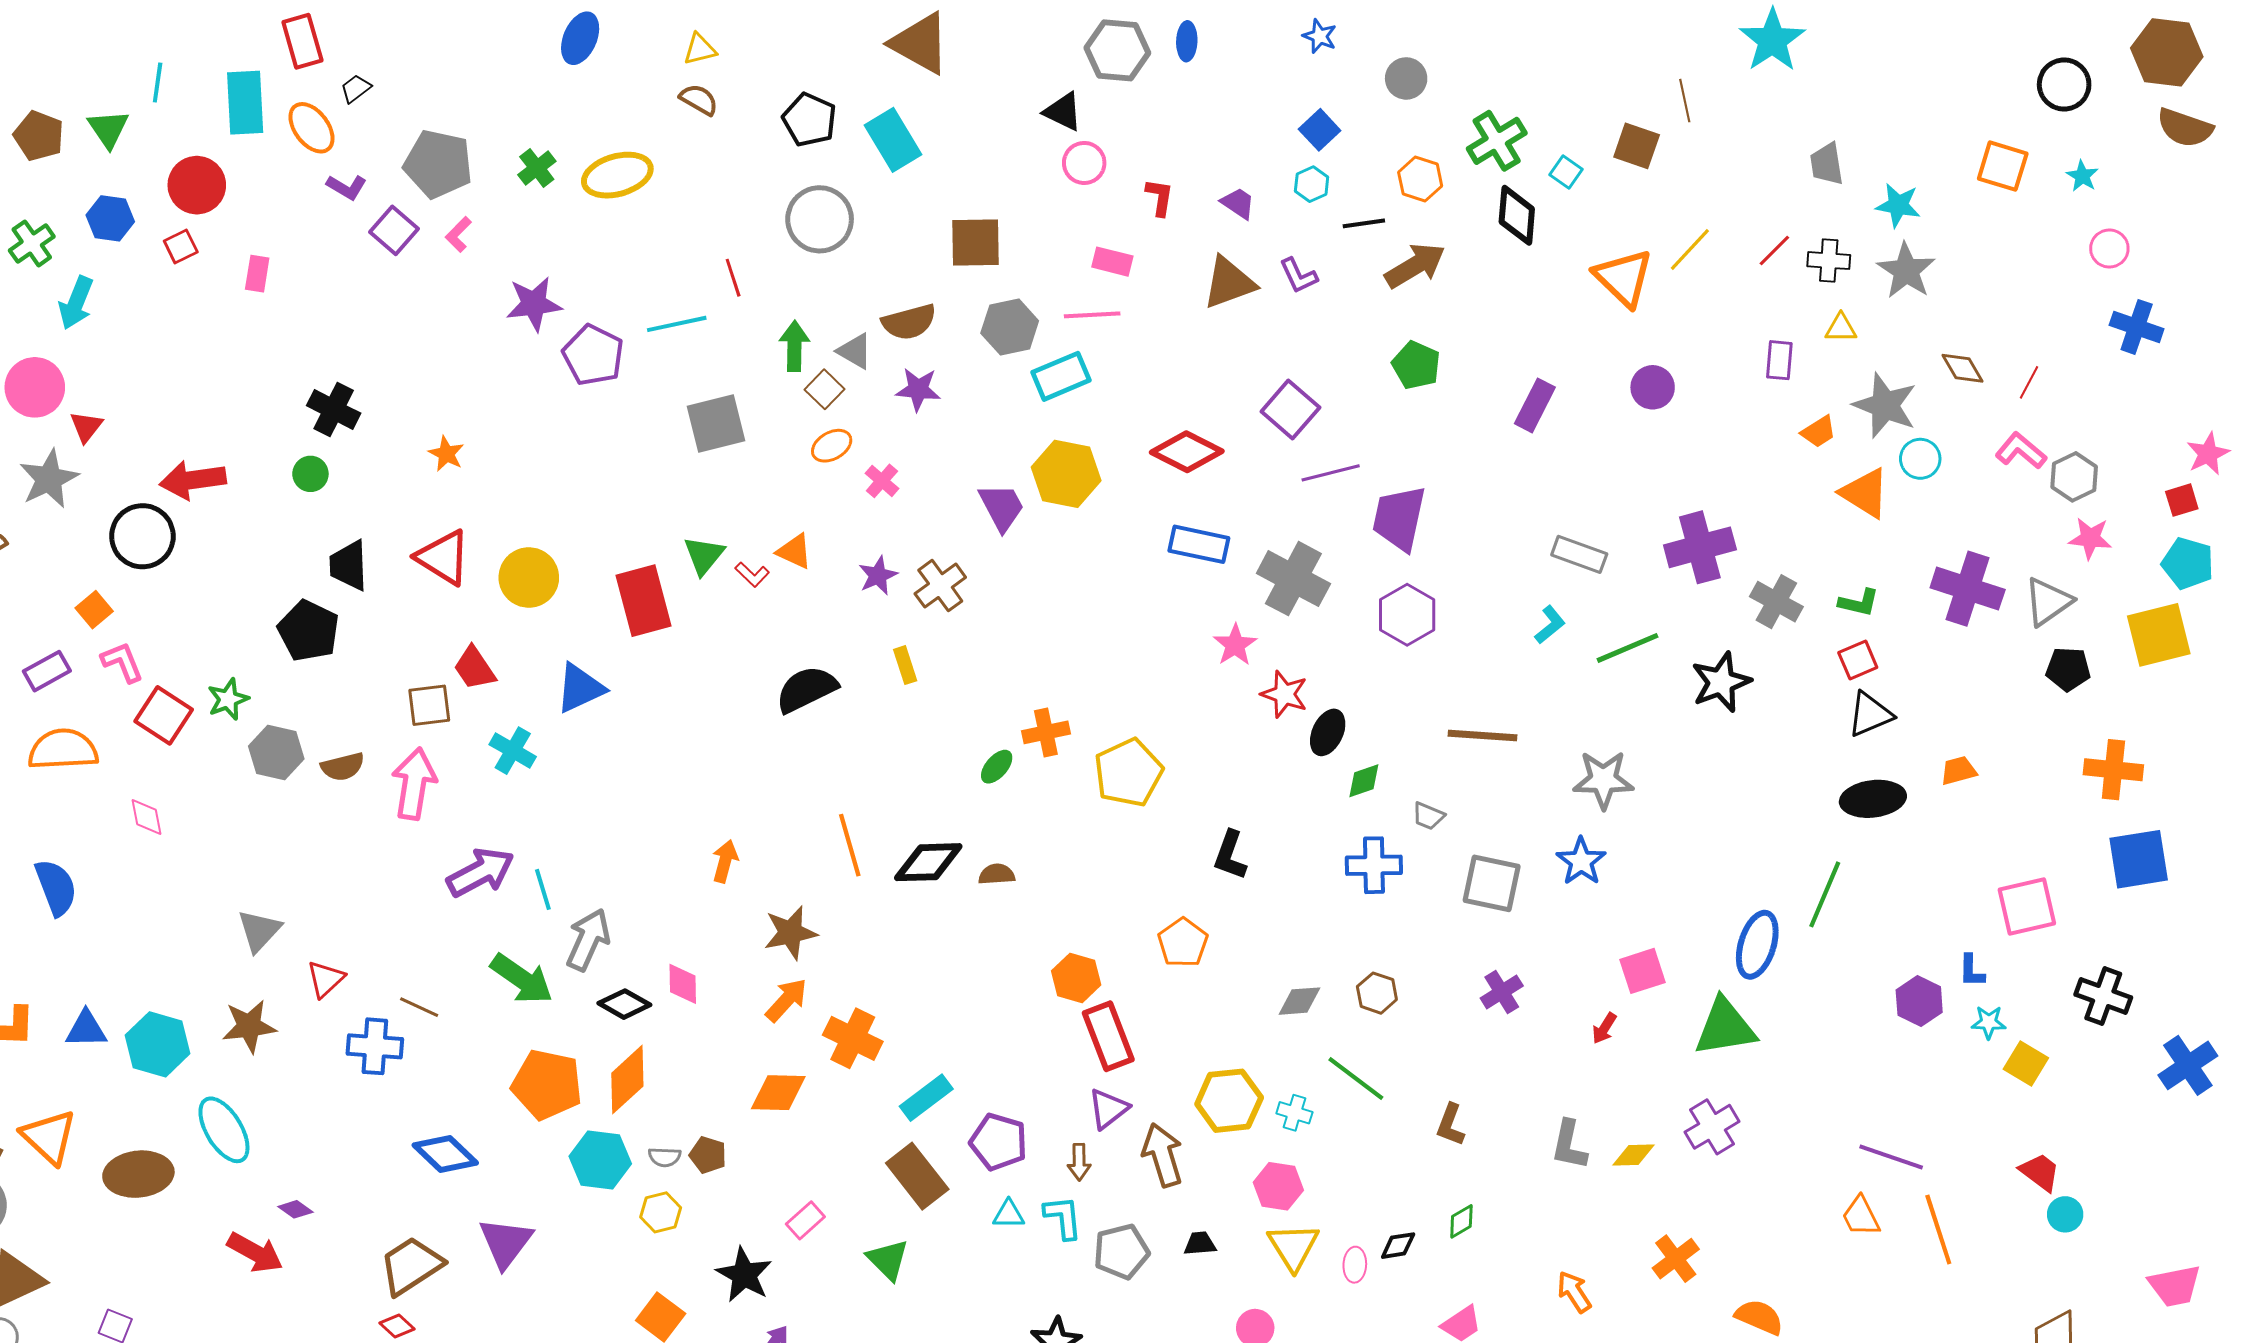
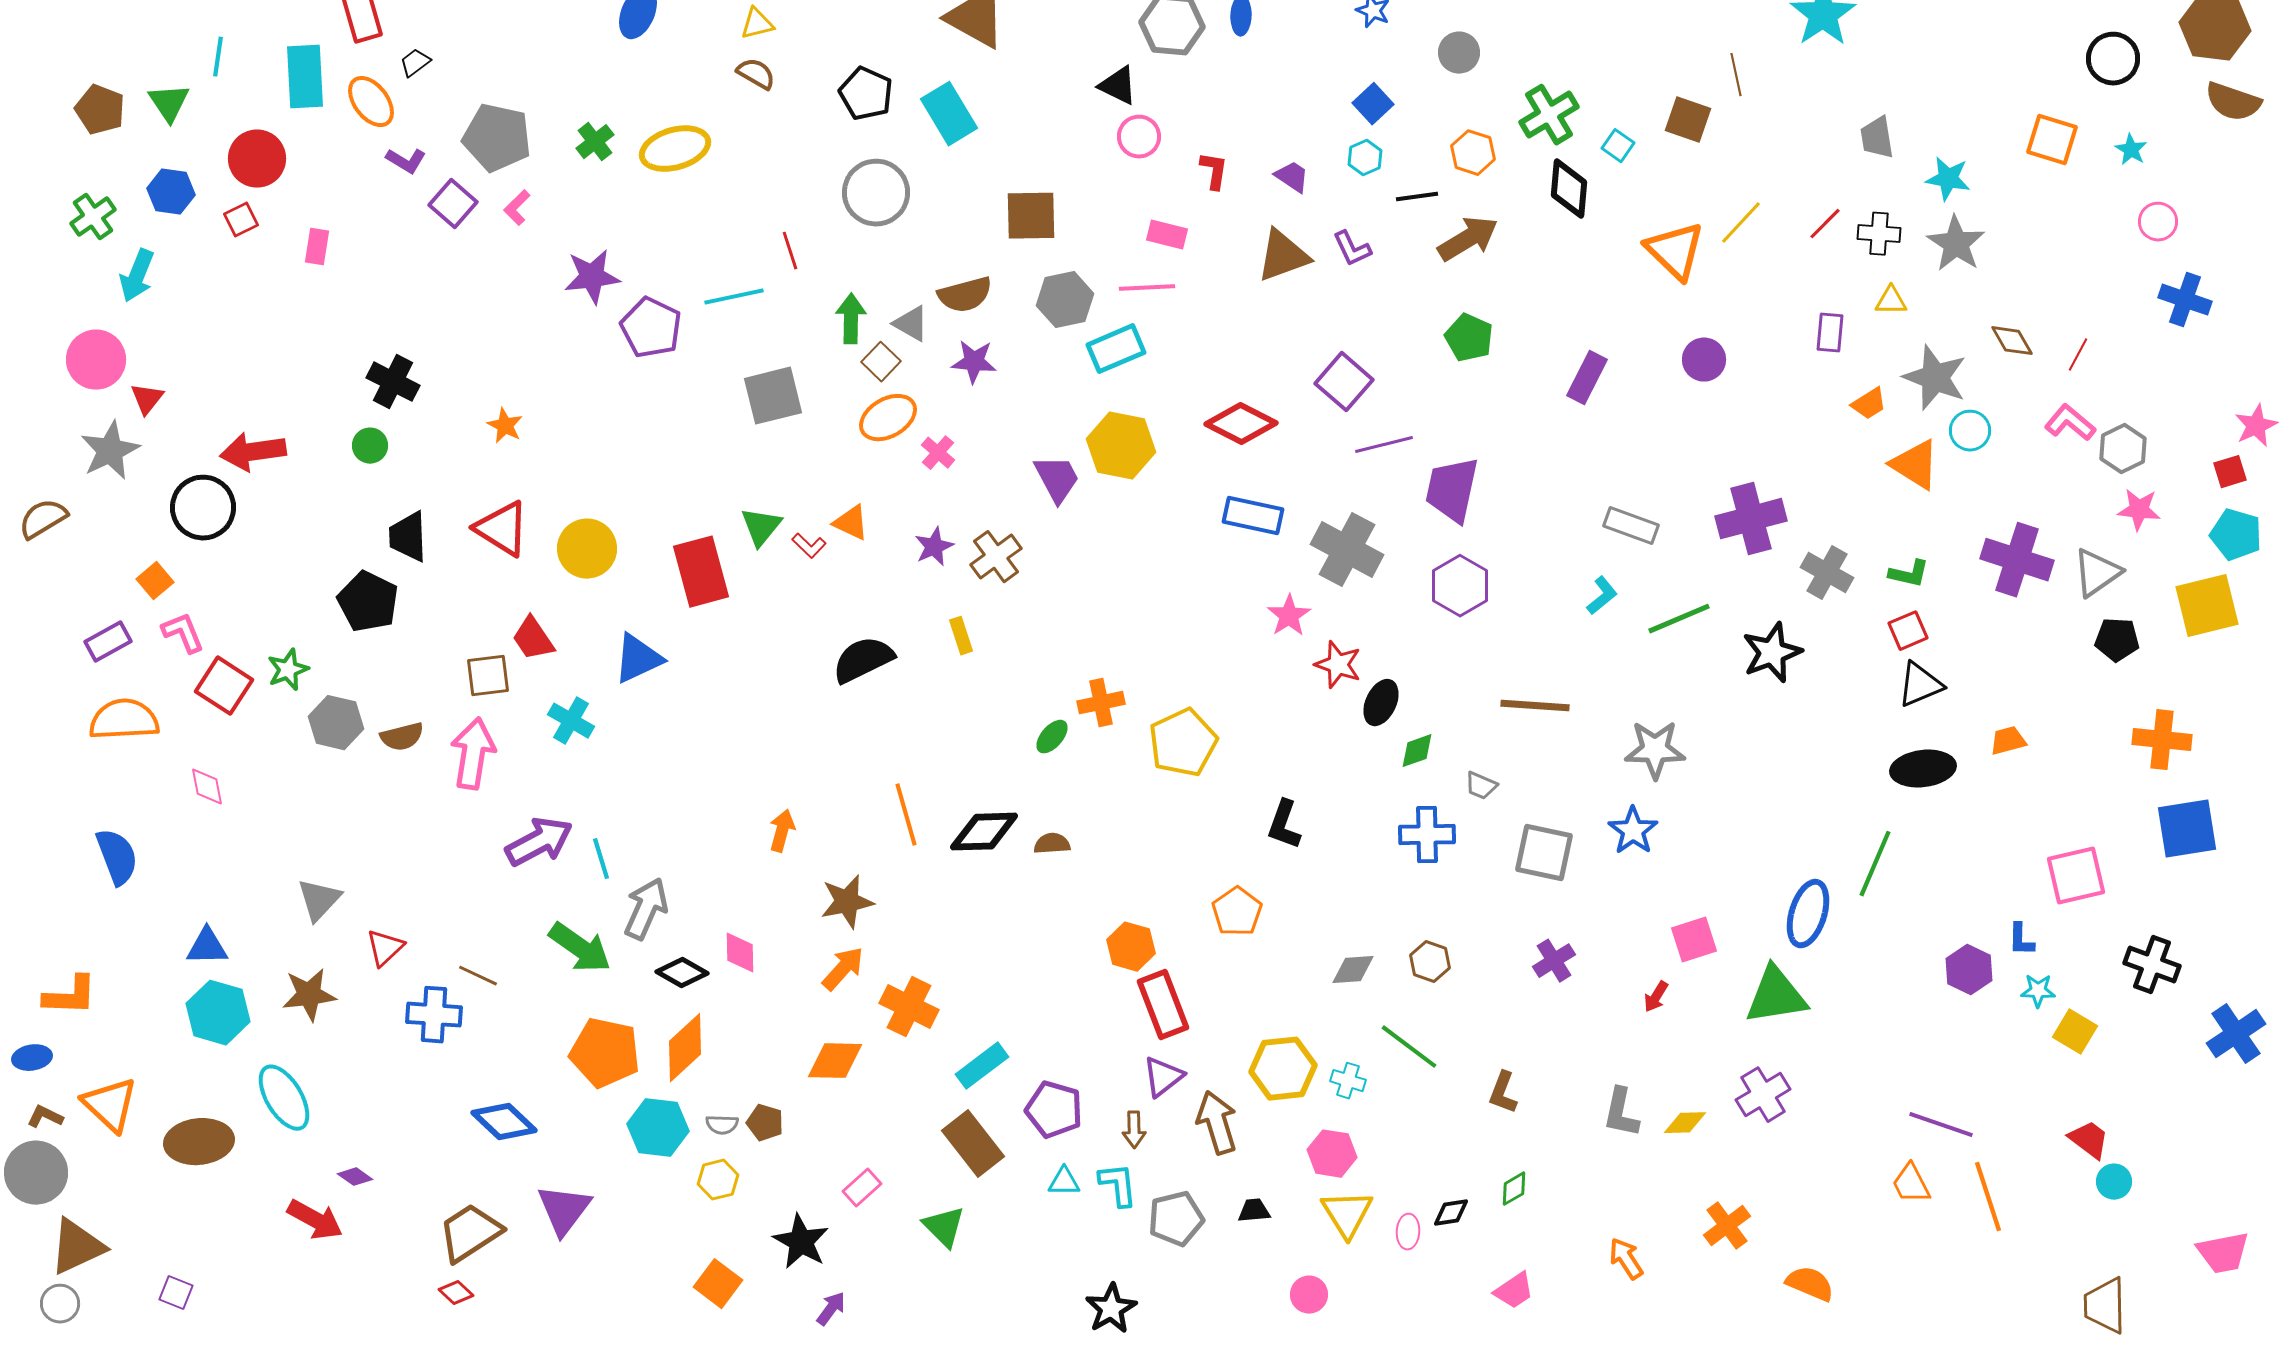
orange ellipse: (832, 446) -> (888, 418), size x1.4
blue triangle: (86, 1029) -> (207, 947), moved

